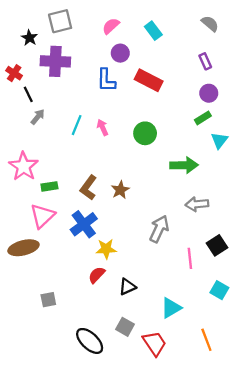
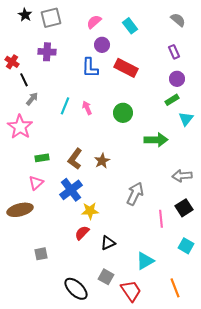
black star: (29, 38) -> (25, 15), moved
purple cross: (55, 61) -> (47, 52), size x0.7
pink star: (24, 166) -> (20, 127), moved
gray arrow: (197, 204) -> (182, 176), moved
pink triangle: (42, 216) -> (36, 183), size x0.7

